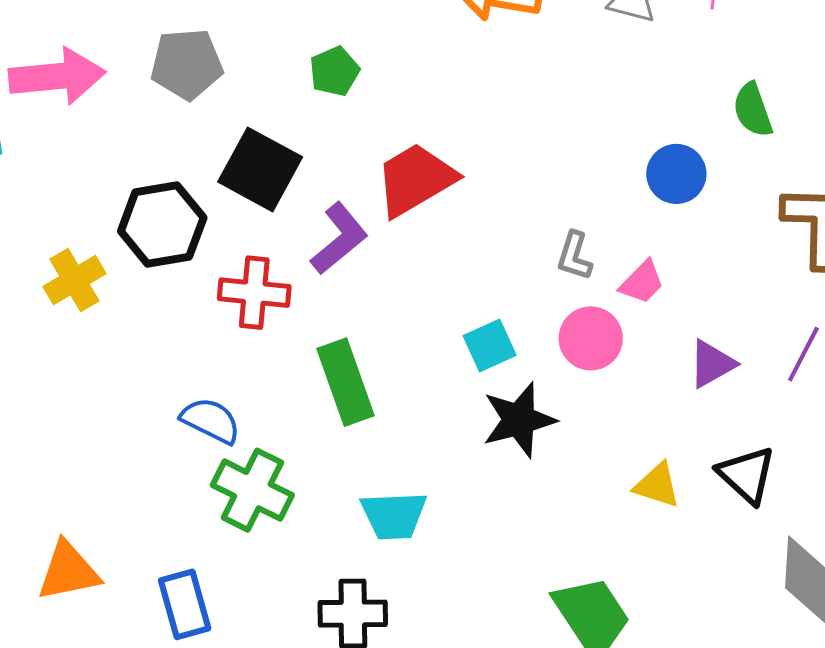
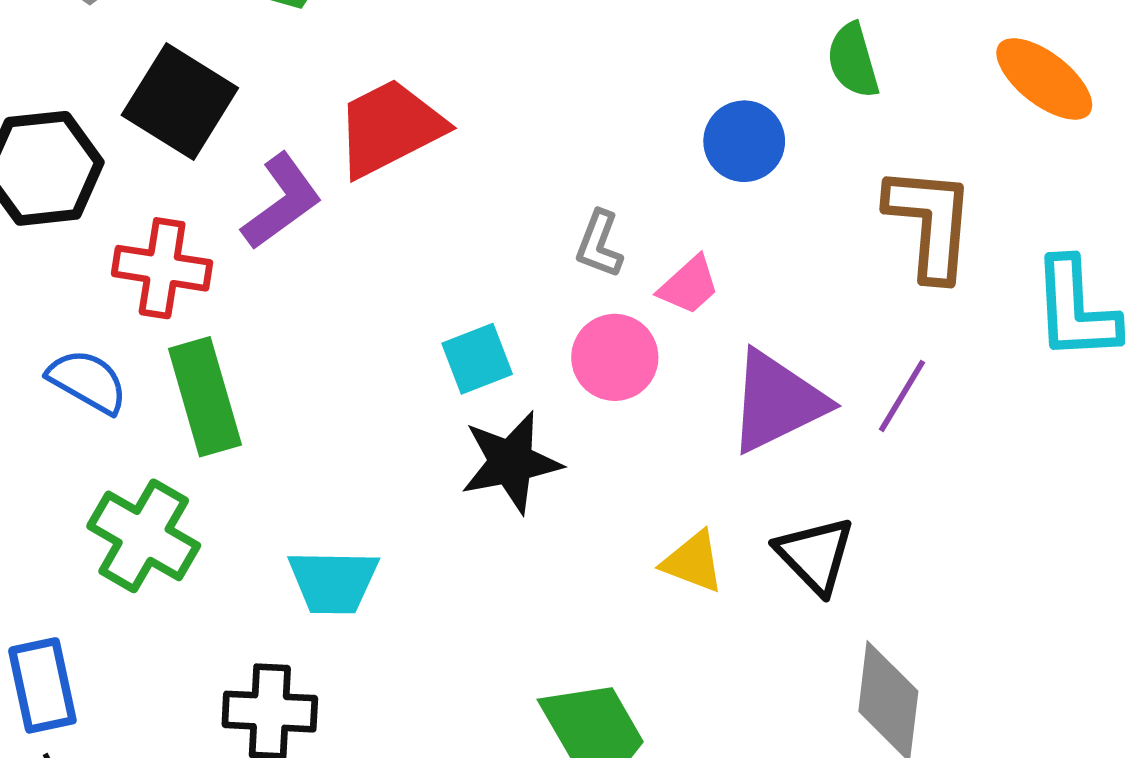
purple triangle: (712, 364) -> (777, 402), size x1.6
green rectangle: (345, 382) -> (205, 397), moved
blue semicircle: (211, 420) -> (88, 381), moved

